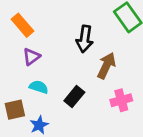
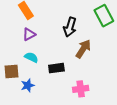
black rectangle: (74, 96) -> (56, 68), turned 35
pink cross: (121, 100) -> (81, 89), moved

